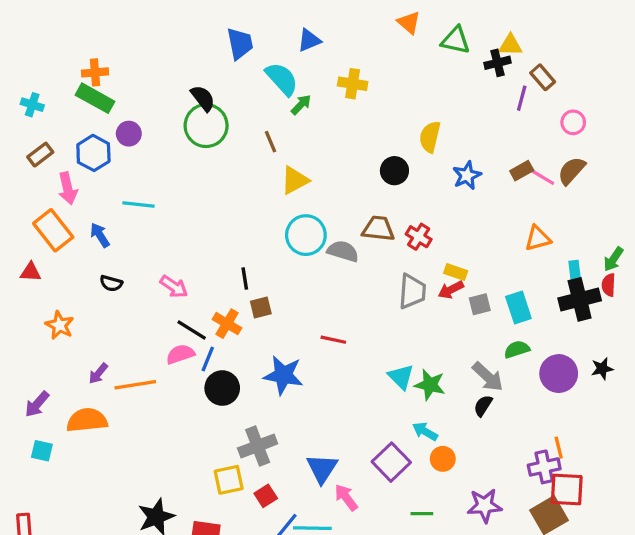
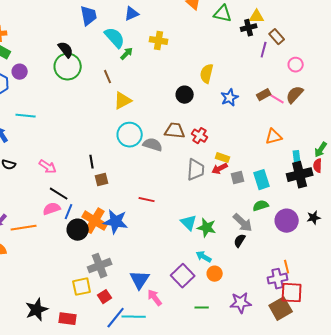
orange cross: (227, 324) -> (95, 221), moved, size x1.4

